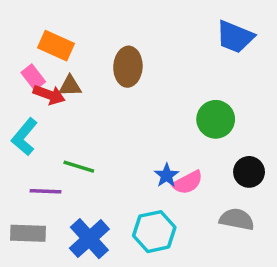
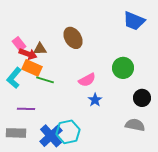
orange rectangle: (56, 46) -> (32, 68), moved
brown ellipse: (128, 67) -> (73, 38), turned -35
green line: (79, 167) -> (45, 80), moved
pink semicircle: (188, 182) -> (87, 80), moved
cyan hexagon: (154, 232) -> (68, 132), moved

